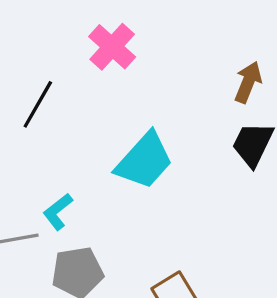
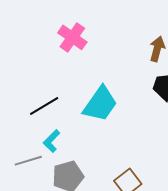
black line: (38, 104) -> (44, 106), moved, turned 36

